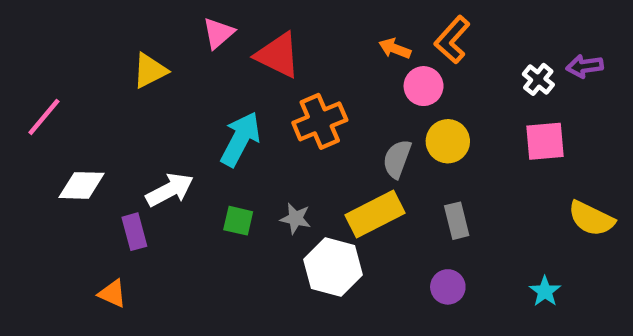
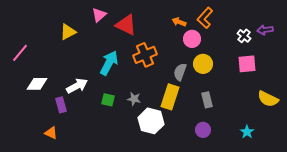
yellow rectangle: (375, 214) -> (170, 97), turned -45

